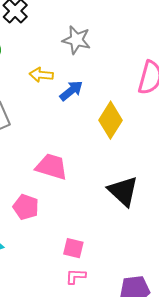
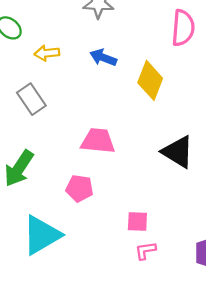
yellow arrow: (41, 75) -> (47, 53), moved
blue arrow: (71, 91) -> (103, 58), turned -110

